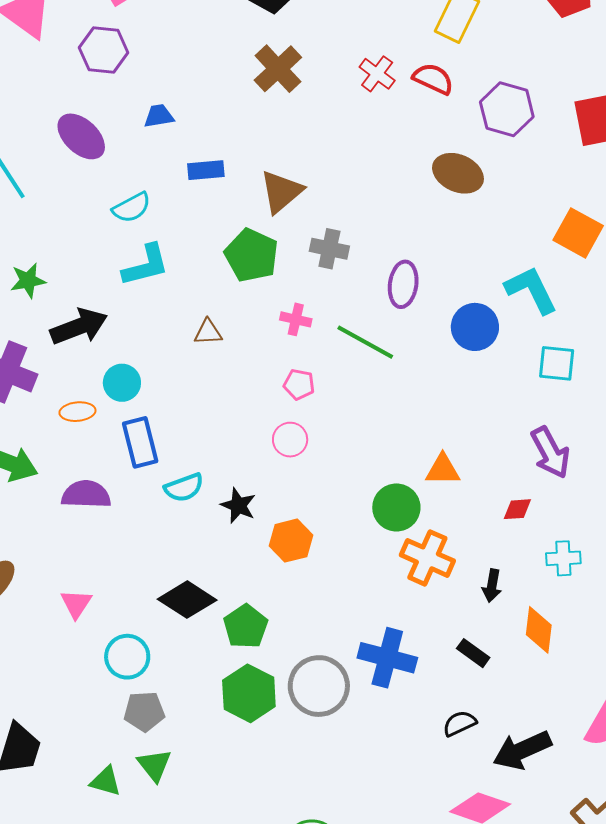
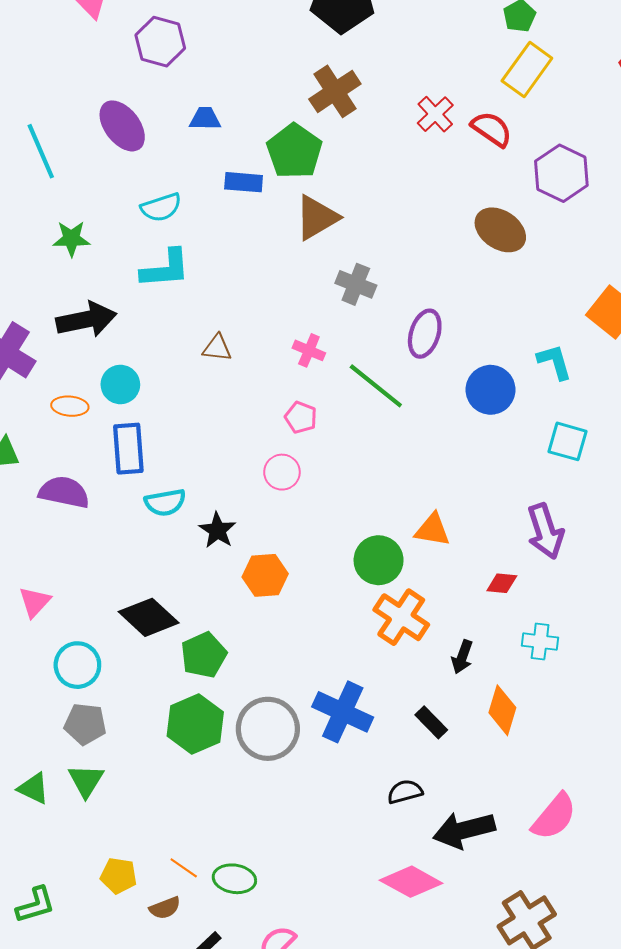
green pentagon: (252, 255) -> (294, 151), moved
green star: (28, 281) -> (71, 239), moved
cyan L-shape: (531, 290) -> (555, 362), size x0.7

